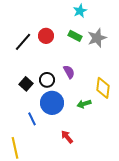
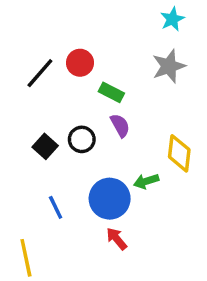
cyan star: (80, 11) -> (172, 19), moved
green rectangle: (75, 36) -> (111, 92), moved
blue circle: (52, 103) -> (110, 199), moved

